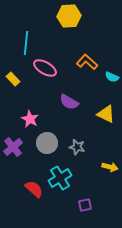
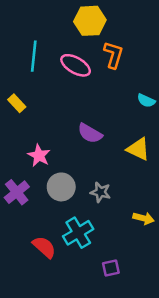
orange L-shape: (87, 62) -> (114, 55), moved, turned 65
pink ellipse: (45, 68) -> (76, 65), moved

